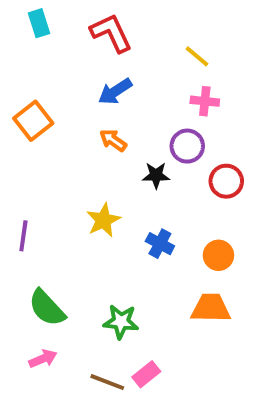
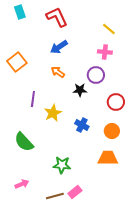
yellow line: (197, 56) -> (109, 29), moved
red circle: (226, 181) -> (116, 102), moved
purple line: (23, 236) -> (33, 99), moved
green semicircle: (47, 308) -> (24, 142), moved
brown line: (107, 382) -> (55, 196), turned -36

